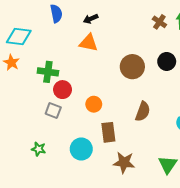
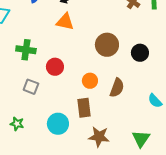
black circle: (167, 61) -> (140, 53), moved
red circle: (63, 90) -> (55, 67), moved
orange circle: (94, 104) -> (90, 81), moved

